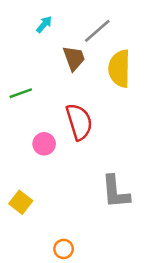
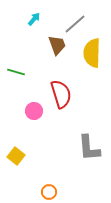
green line: (21, 93) -> (16, 72), turned 36

